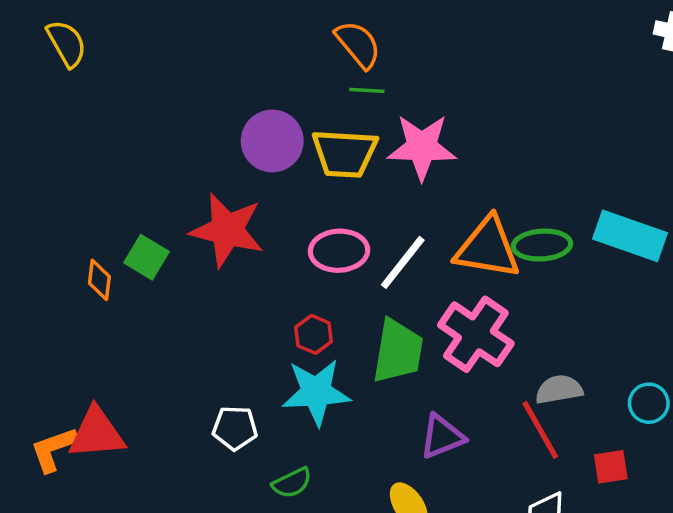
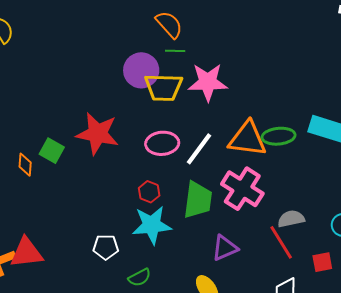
purple circle: (272, 141) -> (141, 70), moved

